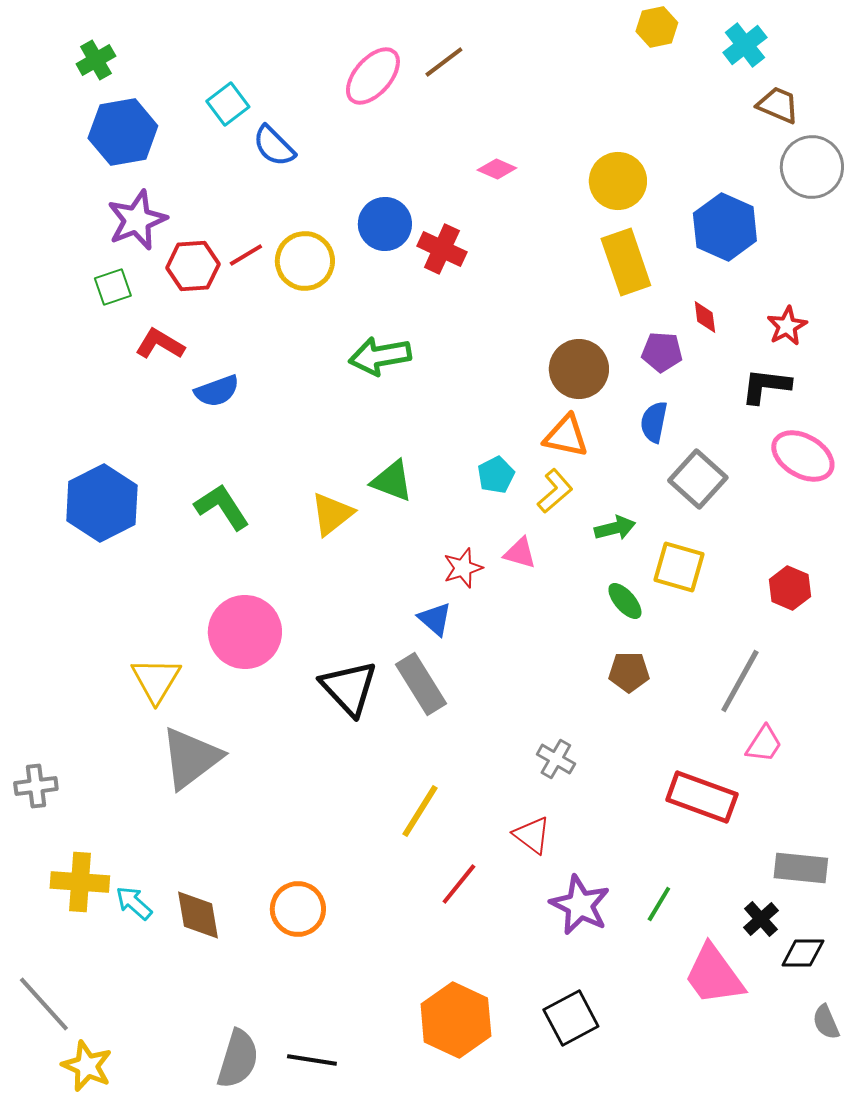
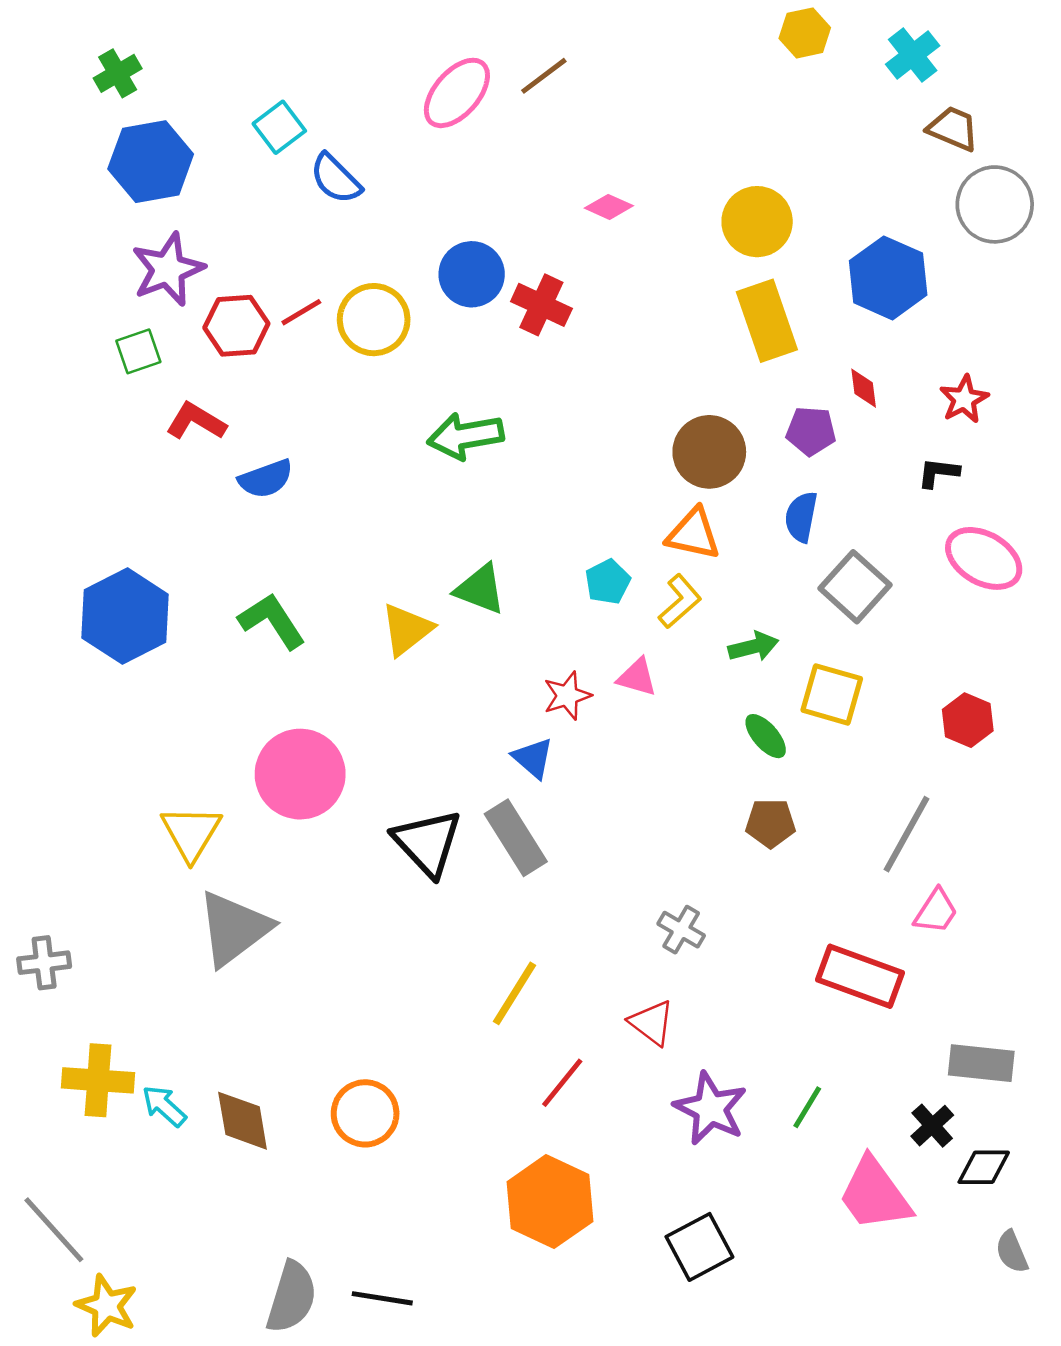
black L-shape: (766, 386) -> (938, 473), size x0.7
orange hexagon: (456, 1020) -> (550, 1202), moved

